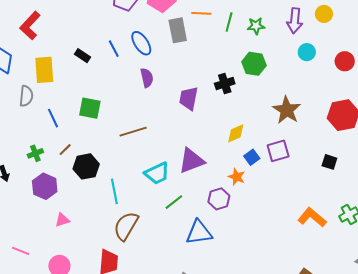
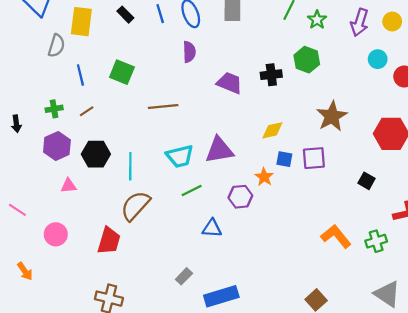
green star: (256, 26) -> (317, 20), turned 30
cyan circle: (307, 52) -> (378, 59), moved
purple trapezoid: (189, 98) -> (230, 83), turned 90
blue square: (252, 157) -> (284, 159), turned 35
black hexagon: (86, 166) -> (96, 154), moved
blue triangle: (199, 232) -> (212, 228), size x0.7

